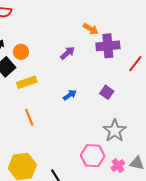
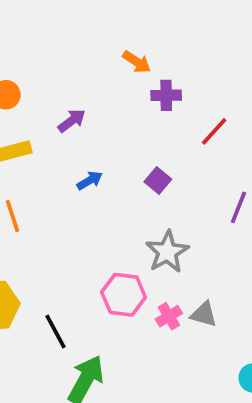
purple cross: (108, 46) -> (166, 95), size x0.7
purple arrow: (67, 53) -> (72, 121), moved

